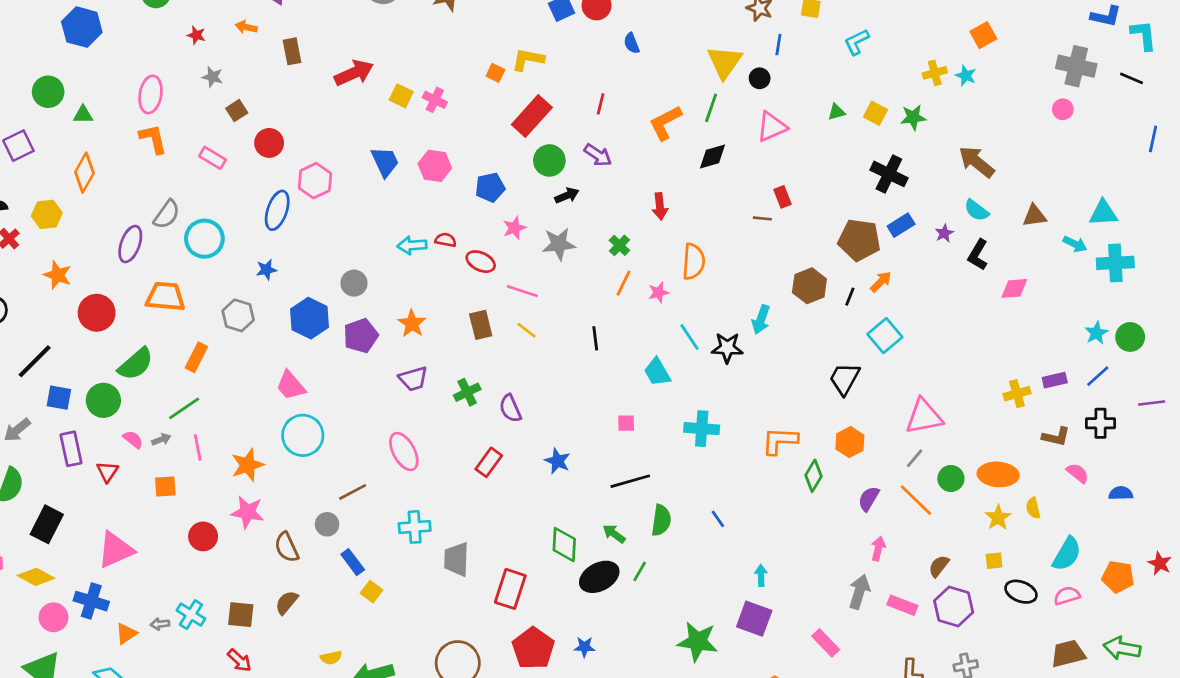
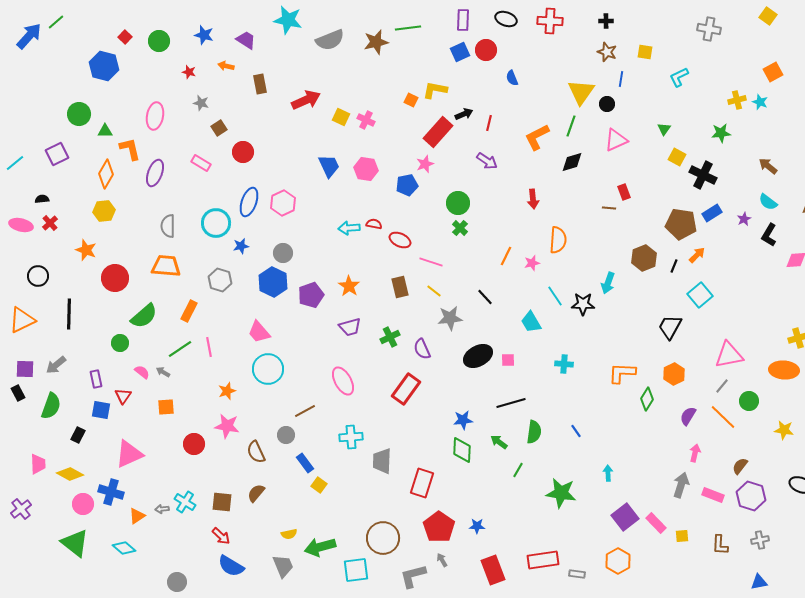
green triangle: (836, 112) -> (664, 129), turned -40
yellow square: (875, 113) -> (677, 157), moved
orange L-shape: (153, 139) -> (130, 149), moved
green circle: (549, 160) -> (458, 203), moved
brown arrow: (977, 162) -> (768, 166), size x0.7
pink hexagon: (315, 181) -> (283, 203), moved
black arrow: (567, 196) -> (464, 114), moved
yellow hexagon: (47, 214) -> (104, 211), moved
gray semicircle: (167, 214) -> (168, 226), moved, turned 145
pink star: (514, 228) -> (425, 164), moved
cyan circle: (204, 239) -> (216, 223), moved
purple ellipse: (130, 244) -> (155, 173), moved
gray star: (559, 244) -> (450, 318), moved
green cross: (619, 245) -> (460, 228), moved
gray circle: (354, 283) -> (283, 253), moved
black line: (595, 338) -> (485, 297), turned -36
black line: (35, 361) -> (69, 314), turned -44
blue square: (59, 398) -> (101, 410), moved
green circle: (103, 400) -> (120, 343), size x0.7
cyan cross: (702, 429) -> (564, 364), size x0.7
gray arrow: (161, 439) -> (163, 372), turned -128
pink line: (198, 447) -> (209, 347), moved
purple rectangle: (71, 449) -> (96, 379), size x0.7
blue star: (557, 461) -> (463, 420), moved, turned -30
red rectangle: (489, 462) -> (406, 389), size x1.4
orange star: (248, 465) -> (227, 391), size x0.7
orange ellipse: (998, 474) -> (784, 370), moved
yellow star: (998, 518) -> (784, 430), turned -30
black rectangle: (47, 524) -> (78, 435), size x0.6
yellow square: (994, 561) -> (682, 536), moved
black ellipse: (599, 577) -> (478, 356), moved
purple square: (754, 619) -> (625, 517), moved, turned 32
green star: (698, 642) -> (561, 493), moved

